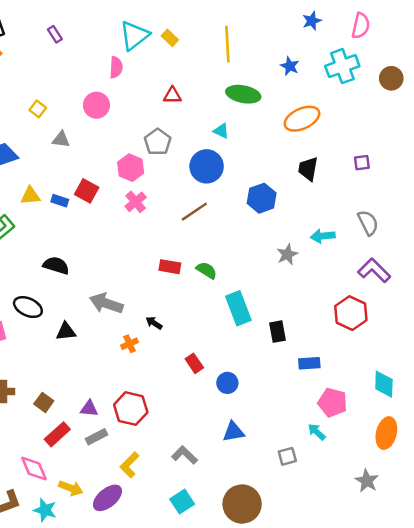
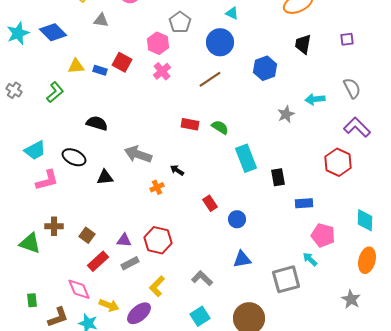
gray square: (287, 456) -> (286, 279), size x1.8

